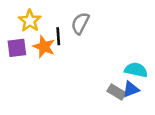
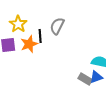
orange star: (44, 47) -> (29, 44), turned 30

